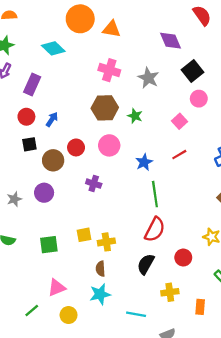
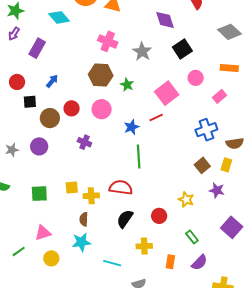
pink circle: (199, 99) -> (196, 78), moved
red circle: (26, 117) -> (17, 82), moved
pink square: (179, 121) -> (167, 93), size x1.6
red line: (179, 155) -> (156, 118), moved
red semicircle: (155, 229) -> (121, 188), moved, turned -115

